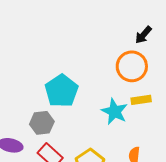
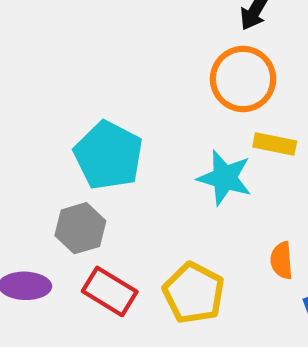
yellow rectangle: (141, 100) -> (275, 144), turned 30

